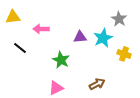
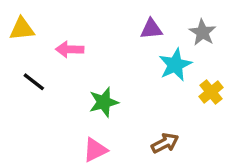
purple triangle: (80, 37) -> (151, 29), moved
yellow cross: (124, 54) -> (211, 92), turned 32
green star: (61, 60) -> (104, 102), turned 30

